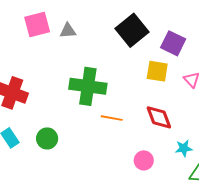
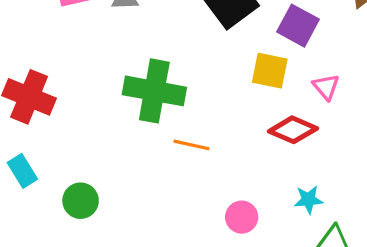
red diamond: (159, 117) -> (293, 130), moved, turned -48
green circle: (47, 138) -> (81, 201), moved

